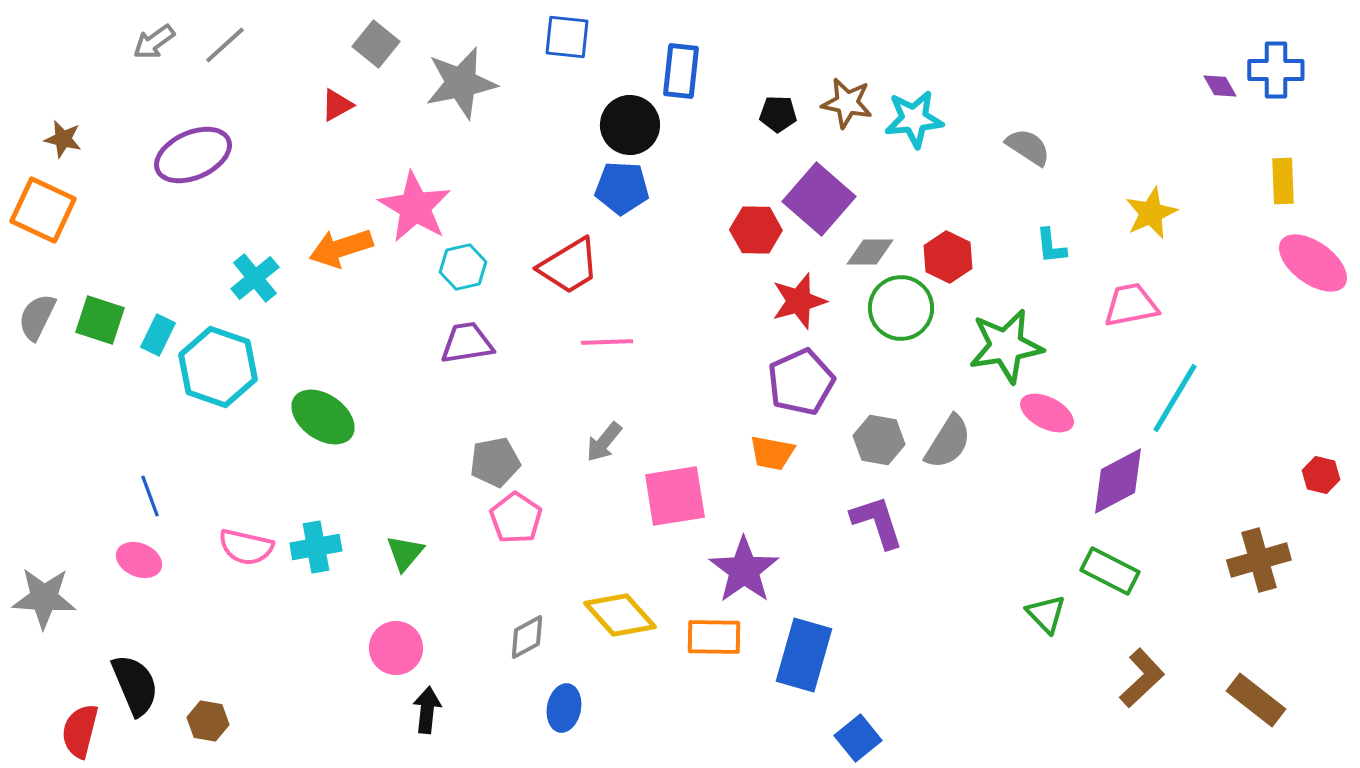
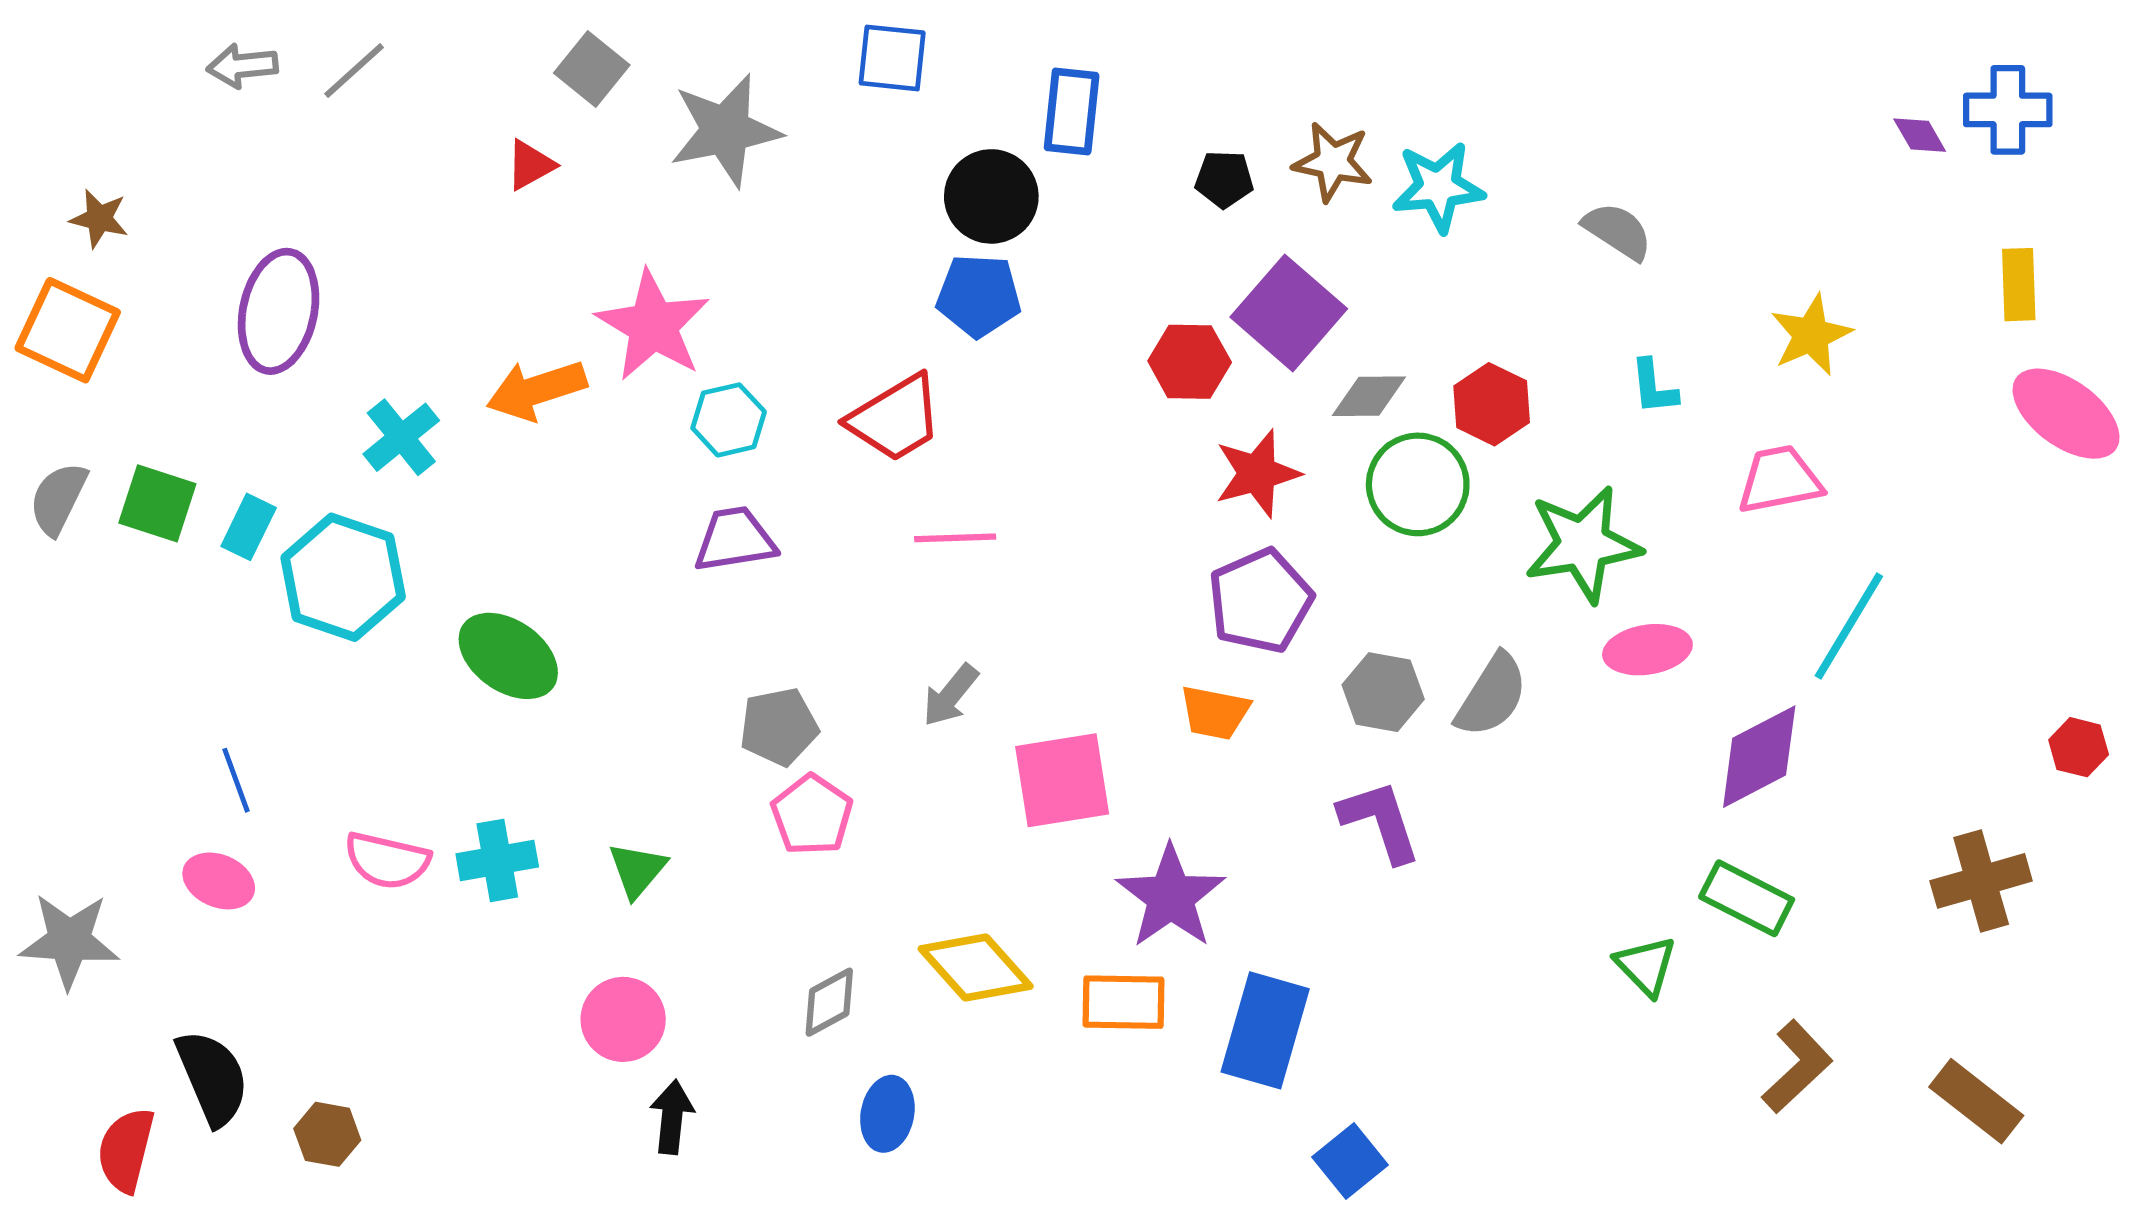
gray arrow: (154, 42) -> (242, 66), turned 30
purple ellipse: (193, 155) -> (279, 311), moved, turned -54
pink ellipse: (1047, 413) -> (1647, 650), turned -36

